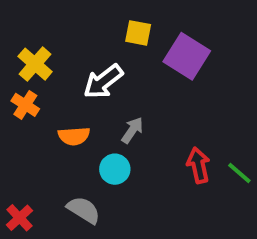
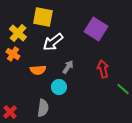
yellow square: (138, 33) -> (43, 17), moved, size x1.5
red arrow: (198, 165) -> (103, 69), moved
gray semicircle: (84, 210) -> (43, 108), turned 66

